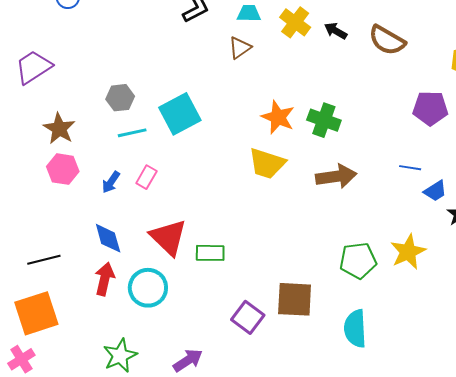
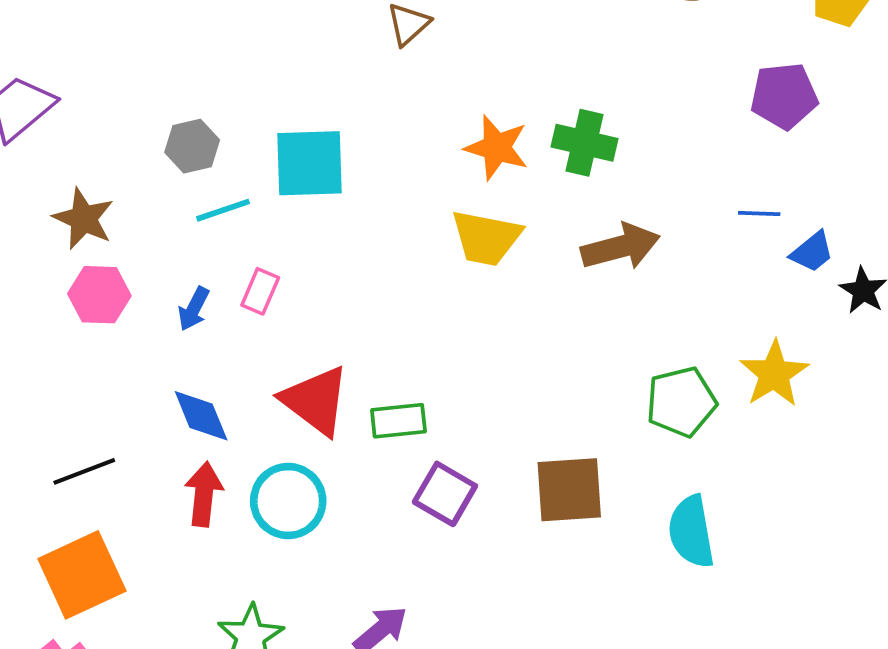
cyan square: (180, 114) -> (310, 163), turned 33
purple square: (248, 317) -> (445, 494), moved

